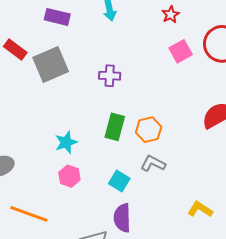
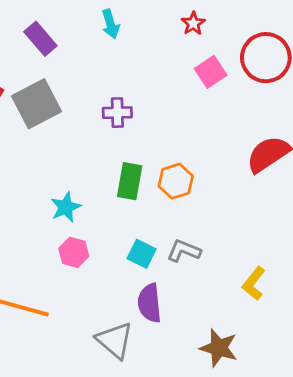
purple rectangle: (57, 17) -> (40, 39), turned 40
gray L-shape: (153, 164) -> (184, 251), moved
yellow L-shape: (200, 209) -> (254, 283), turned -80

